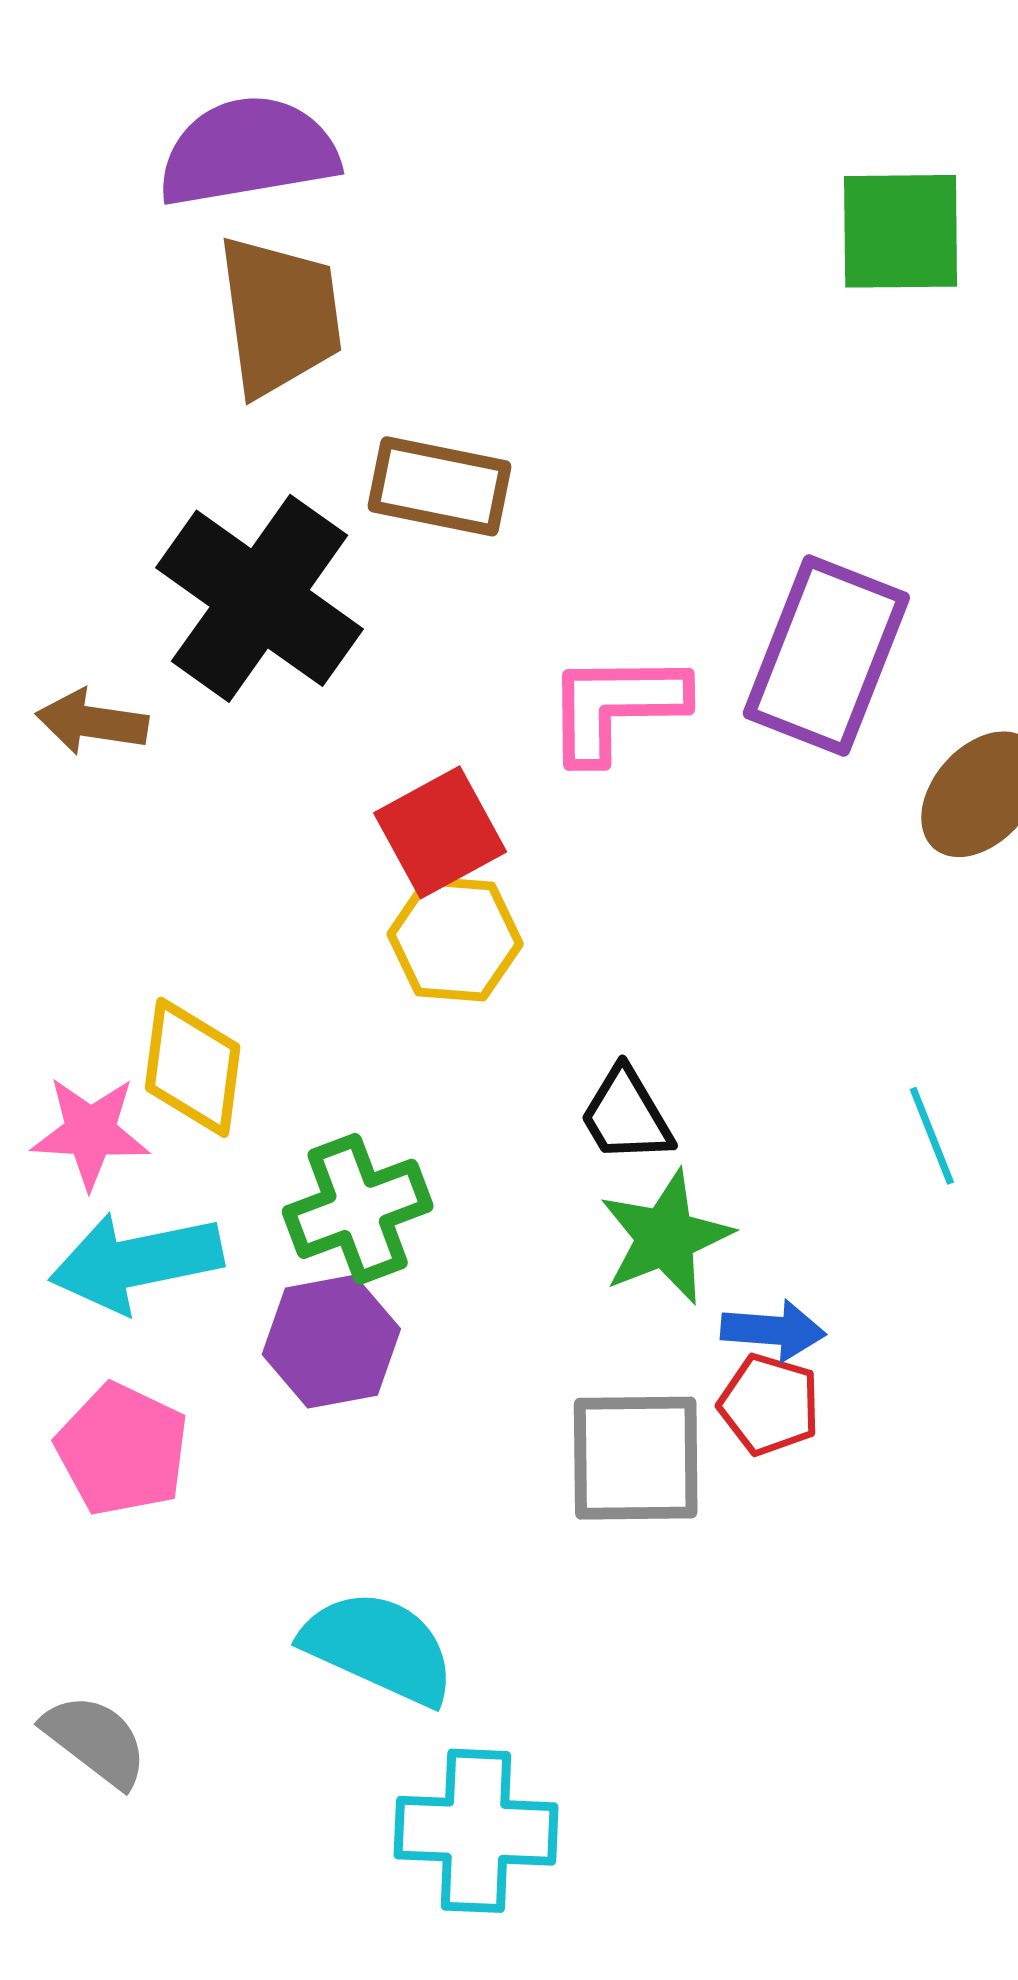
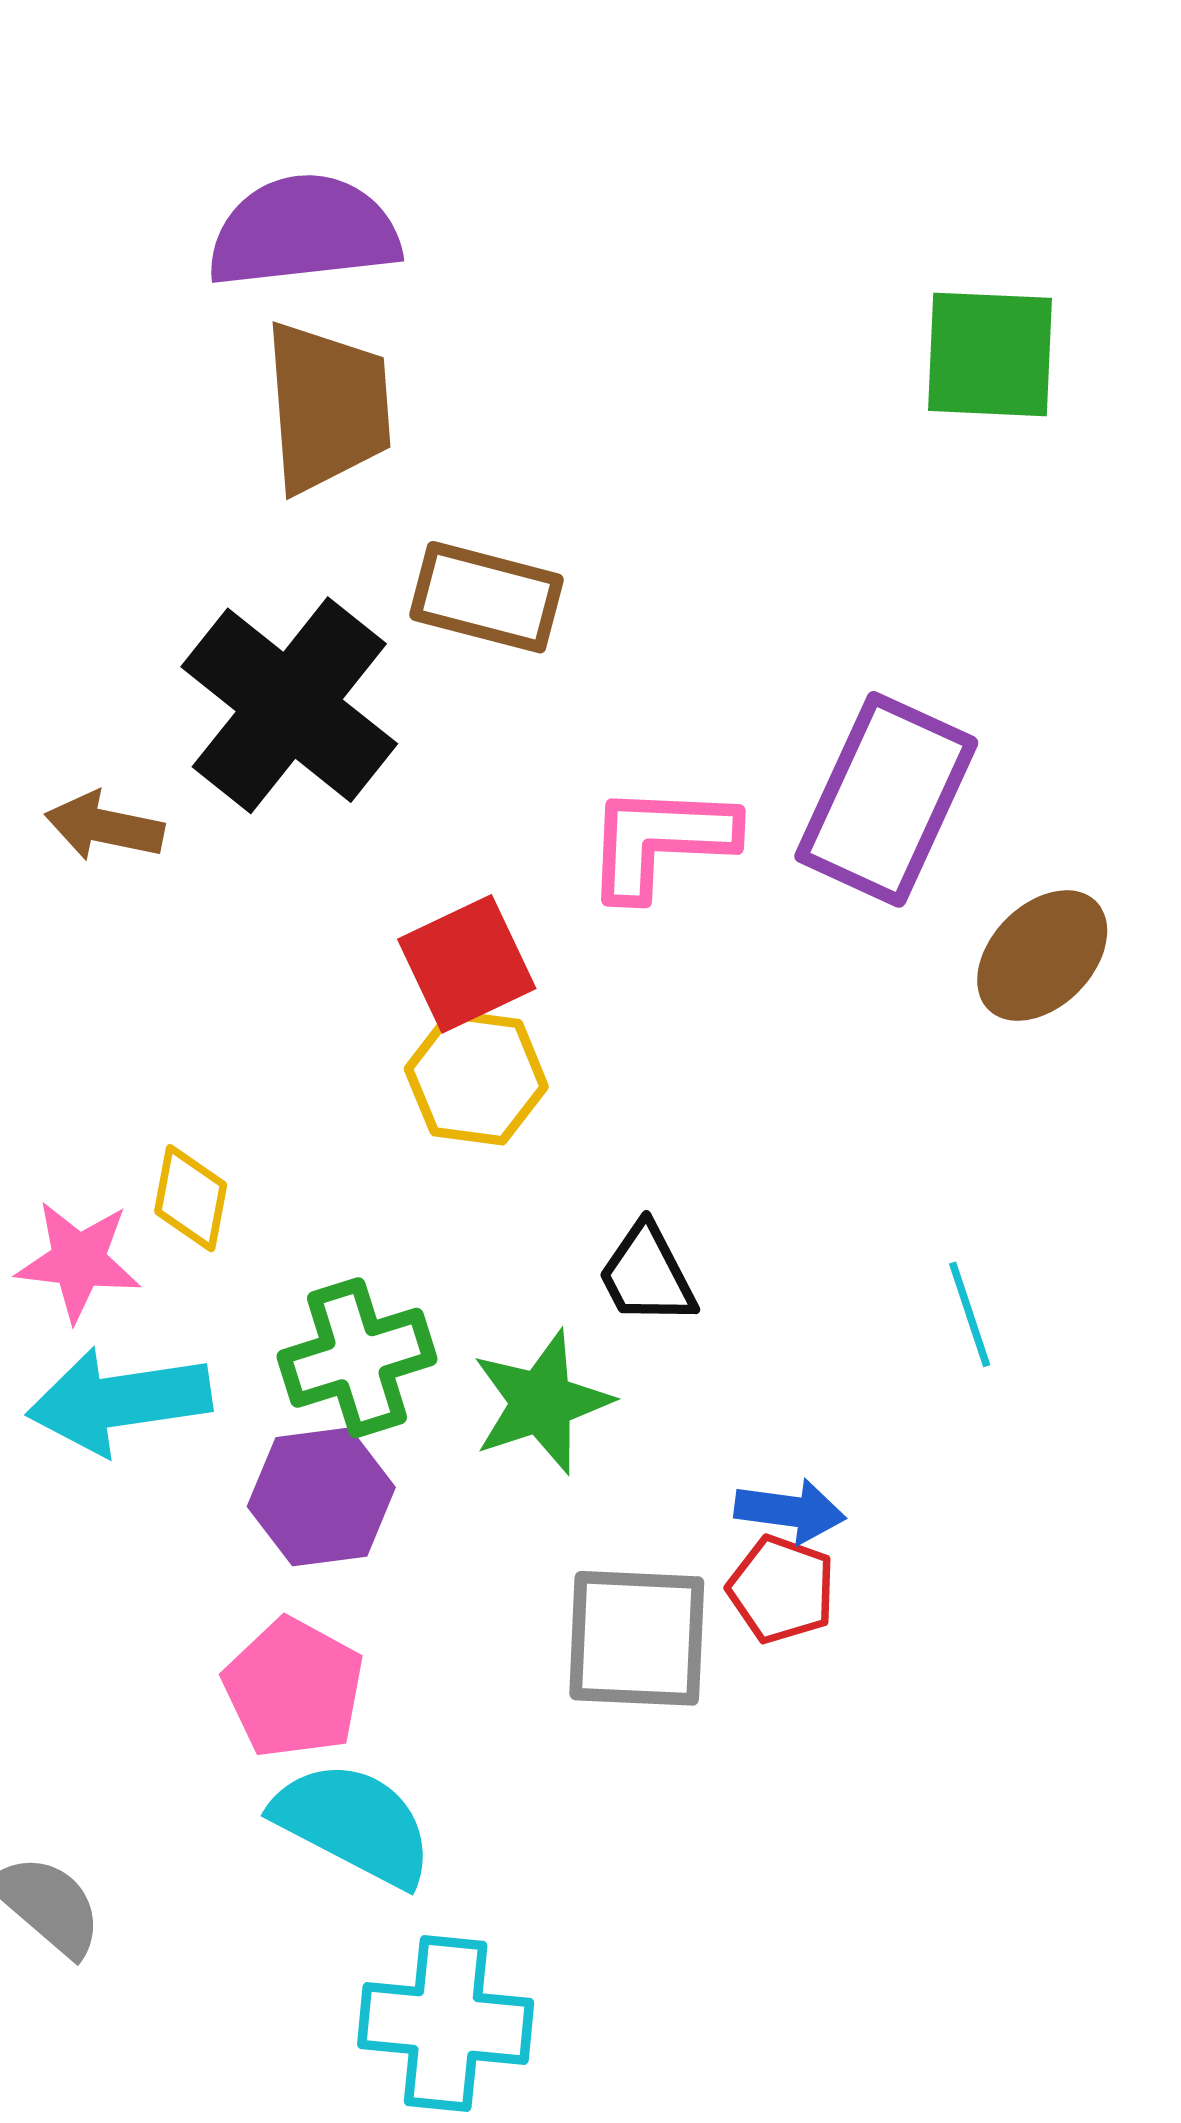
yellow diamond: (193, 1067) -> (191, 1198), size x0.7
green star: (666, 1237) -> (542, 1402), moved
pink pentagon: (122, 1450) -> (294, 1688), moved

